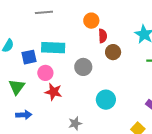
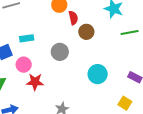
cyan rectangle: (53, 48) -> (27, 38), size x0.6
cyan circle: (106, 100) -> (98, 74), moved

